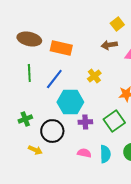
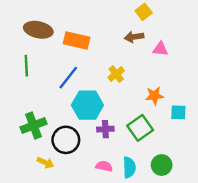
green line: (29, 73) -> (26, 66), moved
green cross: (25, 119) -> (34, 125), size x1.5

